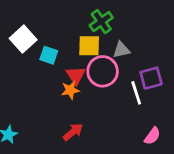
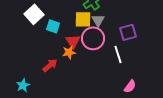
gray triangle: (121, 50) -> (98, 20), moved, turned -48
purple square: (151, 78) -> (128, 32), moved
red arrow: (73, 132) -> (50, 65), moved

